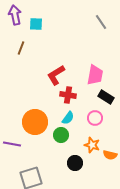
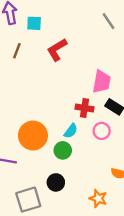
red L-shape: (56, 75) -> (57, 50), moved
red cross: (68, 95) -> (84, 108), moved
orange star: (92, 145) -> (98, 198), moved
black circle: (75, 163) -> (56, 182), moved

